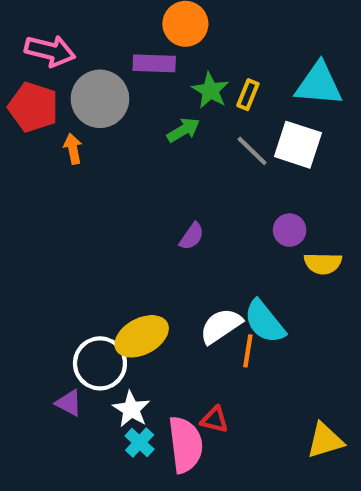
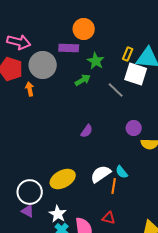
yellow rectangle: (248, 95) -> (128, 54), moved
white square: (298, 145) -> (136, 74), moved
cyan semicircle: (265, 322) -> (122, 172), size x0.6
white circle: (100, 363) -> (30, 192), moved
red triangle: (215, 420) -> (109, 218), moved

